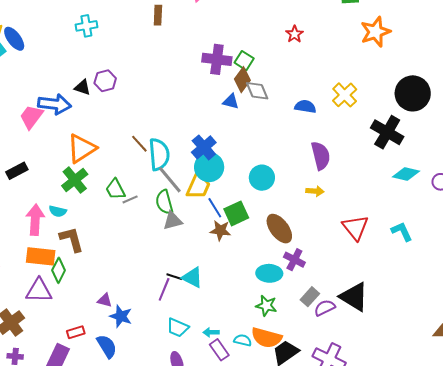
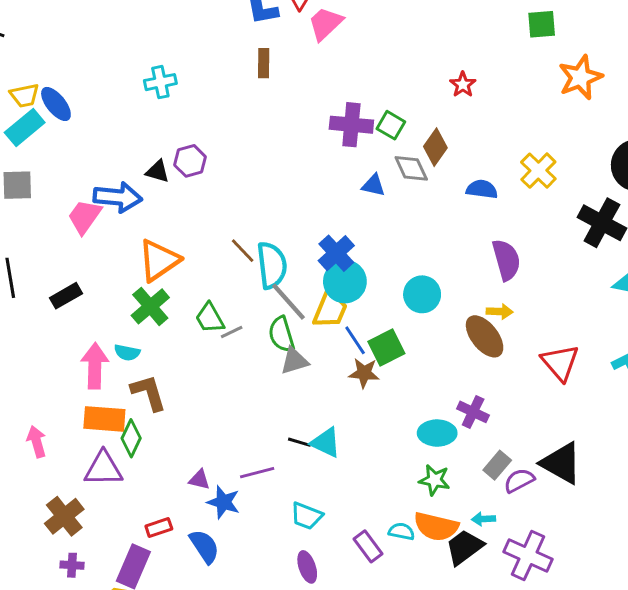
brown diamond: (242, 80) -> (435, 147), moved
brown ellipse: (279, 229) -> (485, 336), moved
purple line: (164, 289) -> (257, 473), moved, turned 55
cyan arrow: (211, 332) -> (484, 519), moved

